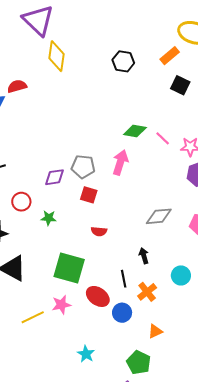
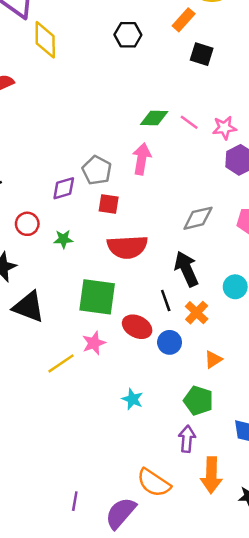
gray pentagon: (83, 167) -> (97, 170), turned 30
red semicircle: (99, 231) -> (127, 247), size x2.0
black arrow: (144, 256) -> (186, 269), size x1.8

